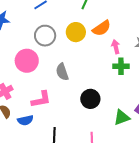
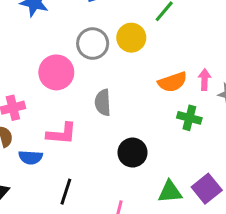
orange semicircle: (102, 28) -> (172, 82), moved
yellow circle: (76, 32) -> (131, 38), moved
pink arrow: (116, 47) -> (205, 80), moved

